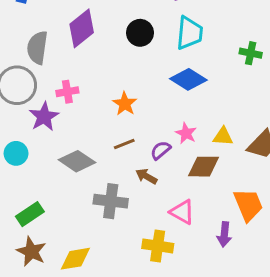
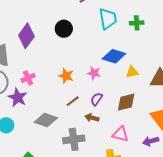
cyan trapezoid: (190, 33) -> (108, 19), moved
blue diamond: (188, 79) -> (114, 56), moved
pink star: (186, 133) -> (94, 73), moved
yellow triangle: (223, 136) -> (132, 72), moved
purple arrow: (224, 234) -> (151, 141), turned 84

